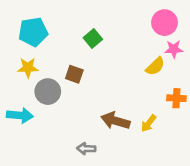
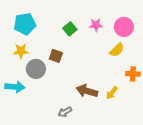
pink circle: (165, 23) -> (124, 27), moved
pink star: (174, 49) -> (96, 25), moved
gray arrow: (86, 149) -> (65, 112), turned -32

